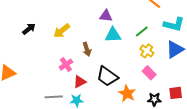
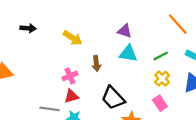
black arrow: (29, 29) -> (28, 28), moved, turned 32
yellow arrow: (62, 31) -> (73, 38), turned -120
red triangle: (80, 82) -> (71, 96), moved

